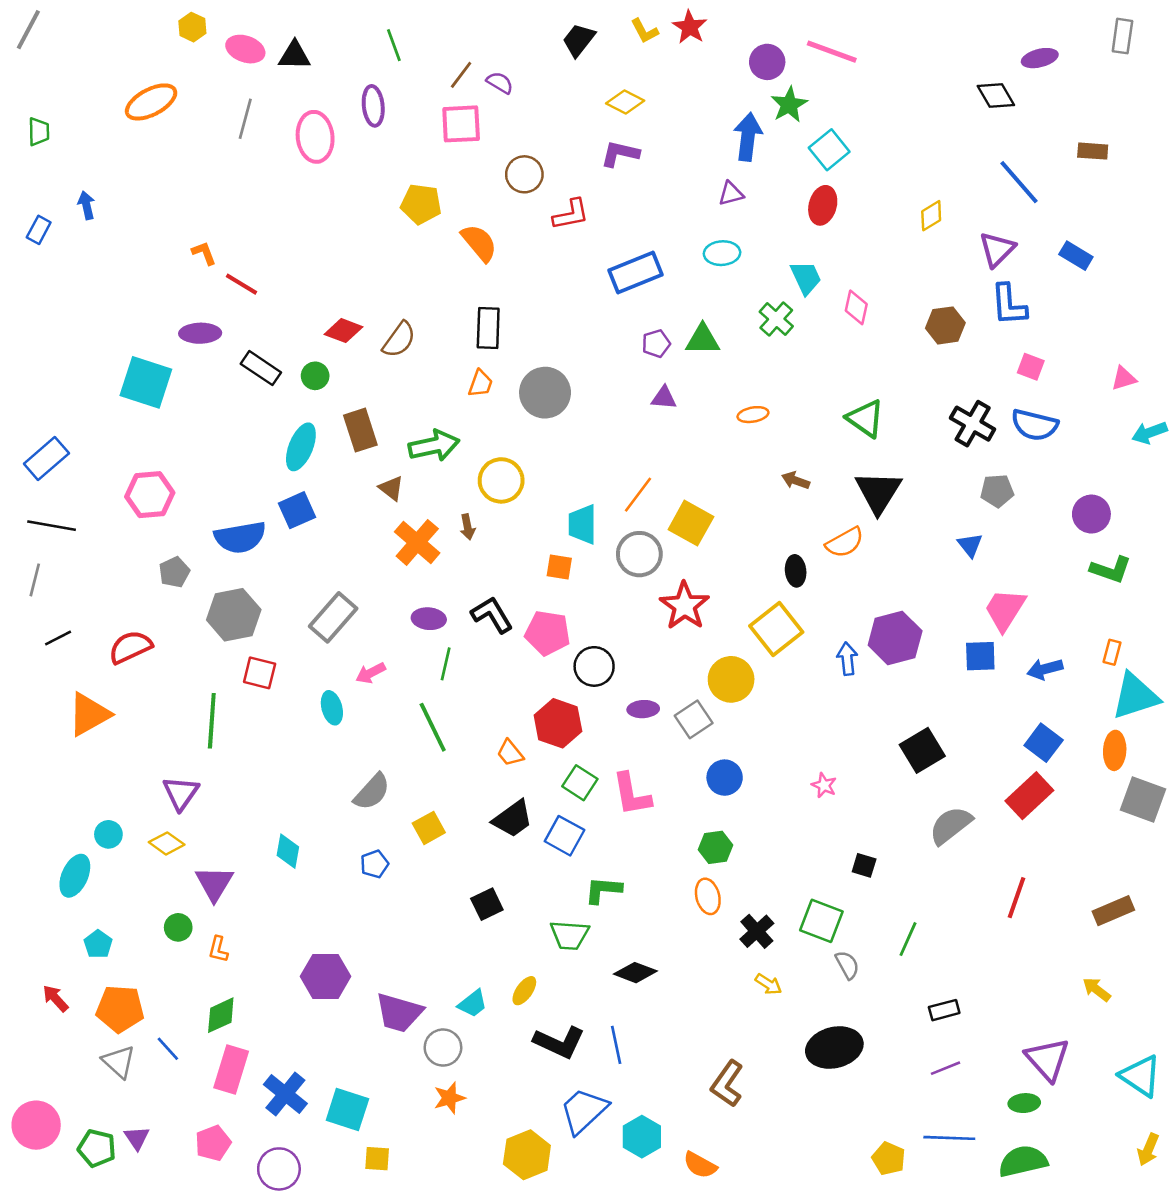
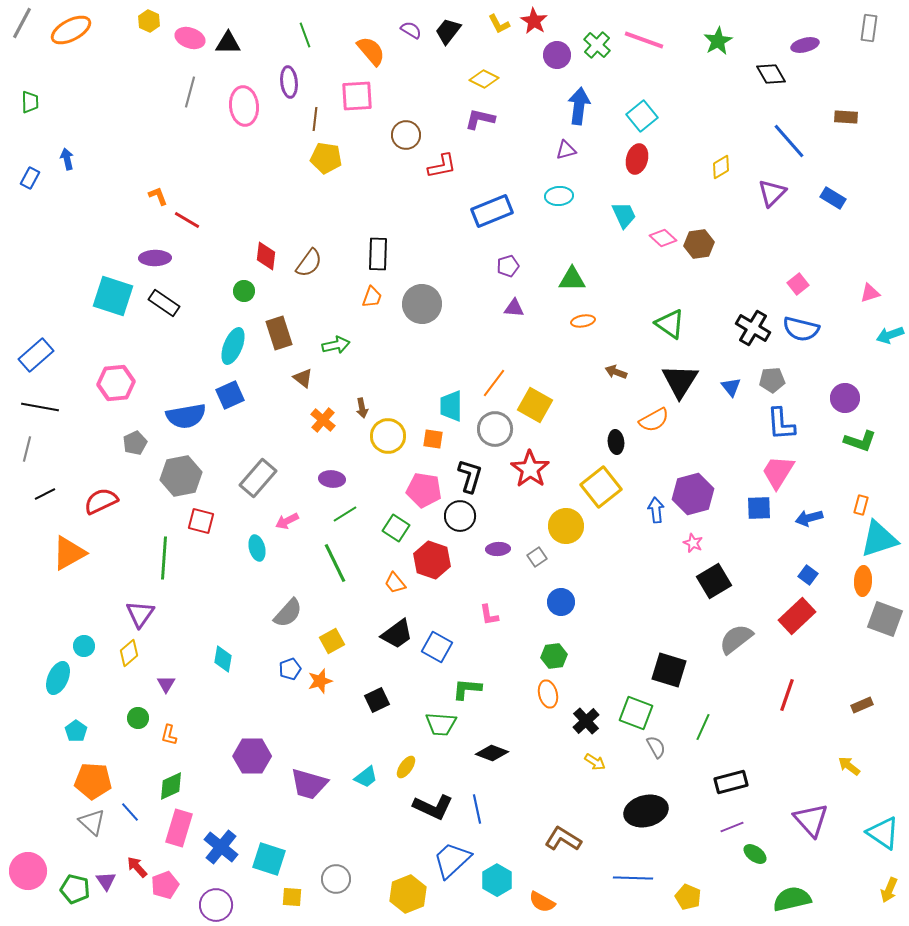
purple circle: (767, 62) -> (557, 55), moved
brown line: (461, 75) -> (315, 119), moved, turned -30
purple semicircle: (500, 83) -> (411, 30), moved
orange ellipse: (151, 102) -> (71, 30), moved
green star: (789, 105) -> (718, 41), moved
orange semicircle: (479, 243) -> (371, 51), moved
blue L-shape: (1009, 305) -> (781, 424), moved
pink diamond: (856, 307) -> (663, 238), turned -60
green cross: (776, 319) -> (597, 45), moved
brown hexagon: (945, 325) -> (699, 244), moved
red diamond: (344, 331) -> (266, 256), turned 76
green triangle: (703, 340) -> (572, 279), moved
pink square: (1031, 367) -> (798, 284), turned 30
black rectangle: (261, 368) -> (164, 303), moved
green arrow: (434, 446) -> (336, 345), size x0.7
yellow circle: (501, 480) -> (388, 436), moved
orange cross: (417, 542) -> (323, 420), size x0.7
blue triangle: (970, 545) -> (731, 387), moved
black L-shape: (492, 615) -> (470, 476), moved, turned 48
green line: (446, 664) -> (345, 514), turned 45
gray square: (694, 719) -> (537, 557), size x0.7
blue square: (1044, 743) -> (808, 575), size x0.7
green square: (580, 783) -> (396, 528), moved
pink star: (824, 785) -> (693, 543), moved
pink L-shape: (632, 794) -> (489, 615), size x0.6
yellow diamond: (167, 843) -> (129, 653), turned -76
black square: (864, 865) -> (669, 670), size x1.8
purple triangle: (214, 883) -> (166, 684), size x0.6
brown rectangle: (1113, 911) -> (862, 705), size x0.7
red arrow: (55, 998) -> (137, 867), moved
black rectangle: (944, 1010) -> (731, 782), size x1.4
gray circle: (443, 1048) -> (336, 879), moved
brown L-shape: (727, 1084) -> (563, 839), turned 87
orange star: (449, 1098) -> (320, 681), moved
green ellipse: (1024, 1103) -> (755, 854), moved, turned 40
blue line: (949, 1138) -> (633, 878), moved

